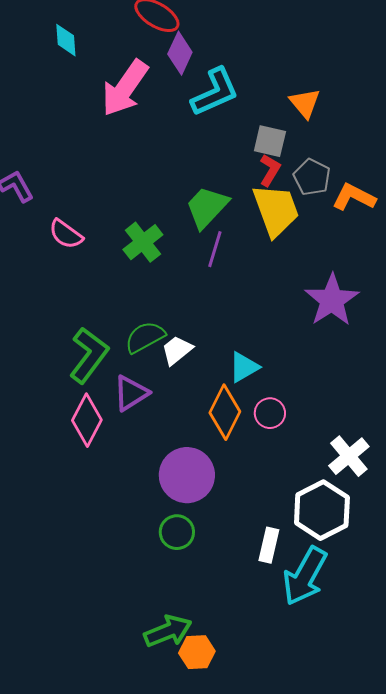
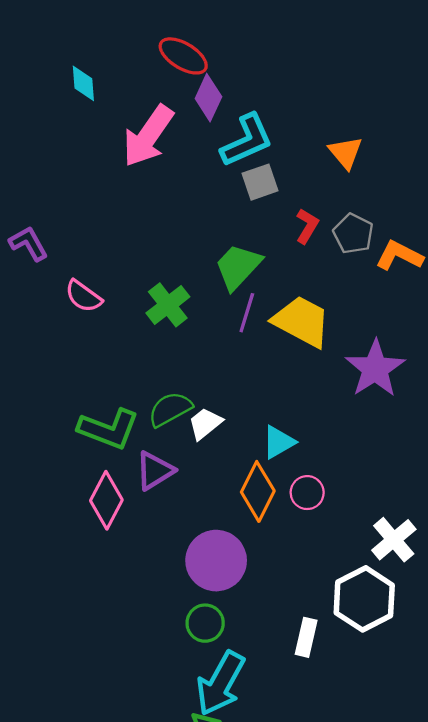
gray square: (270, 141) -> (260, 182), moved, turned -32
yellow trapezoid: (276, 210) -> (302, 321), moved, turned -42
green L-shape: (89, 355) -> (109, 429), turned 74
cyan arrow: (305, 576) -> (220, 683), moved

